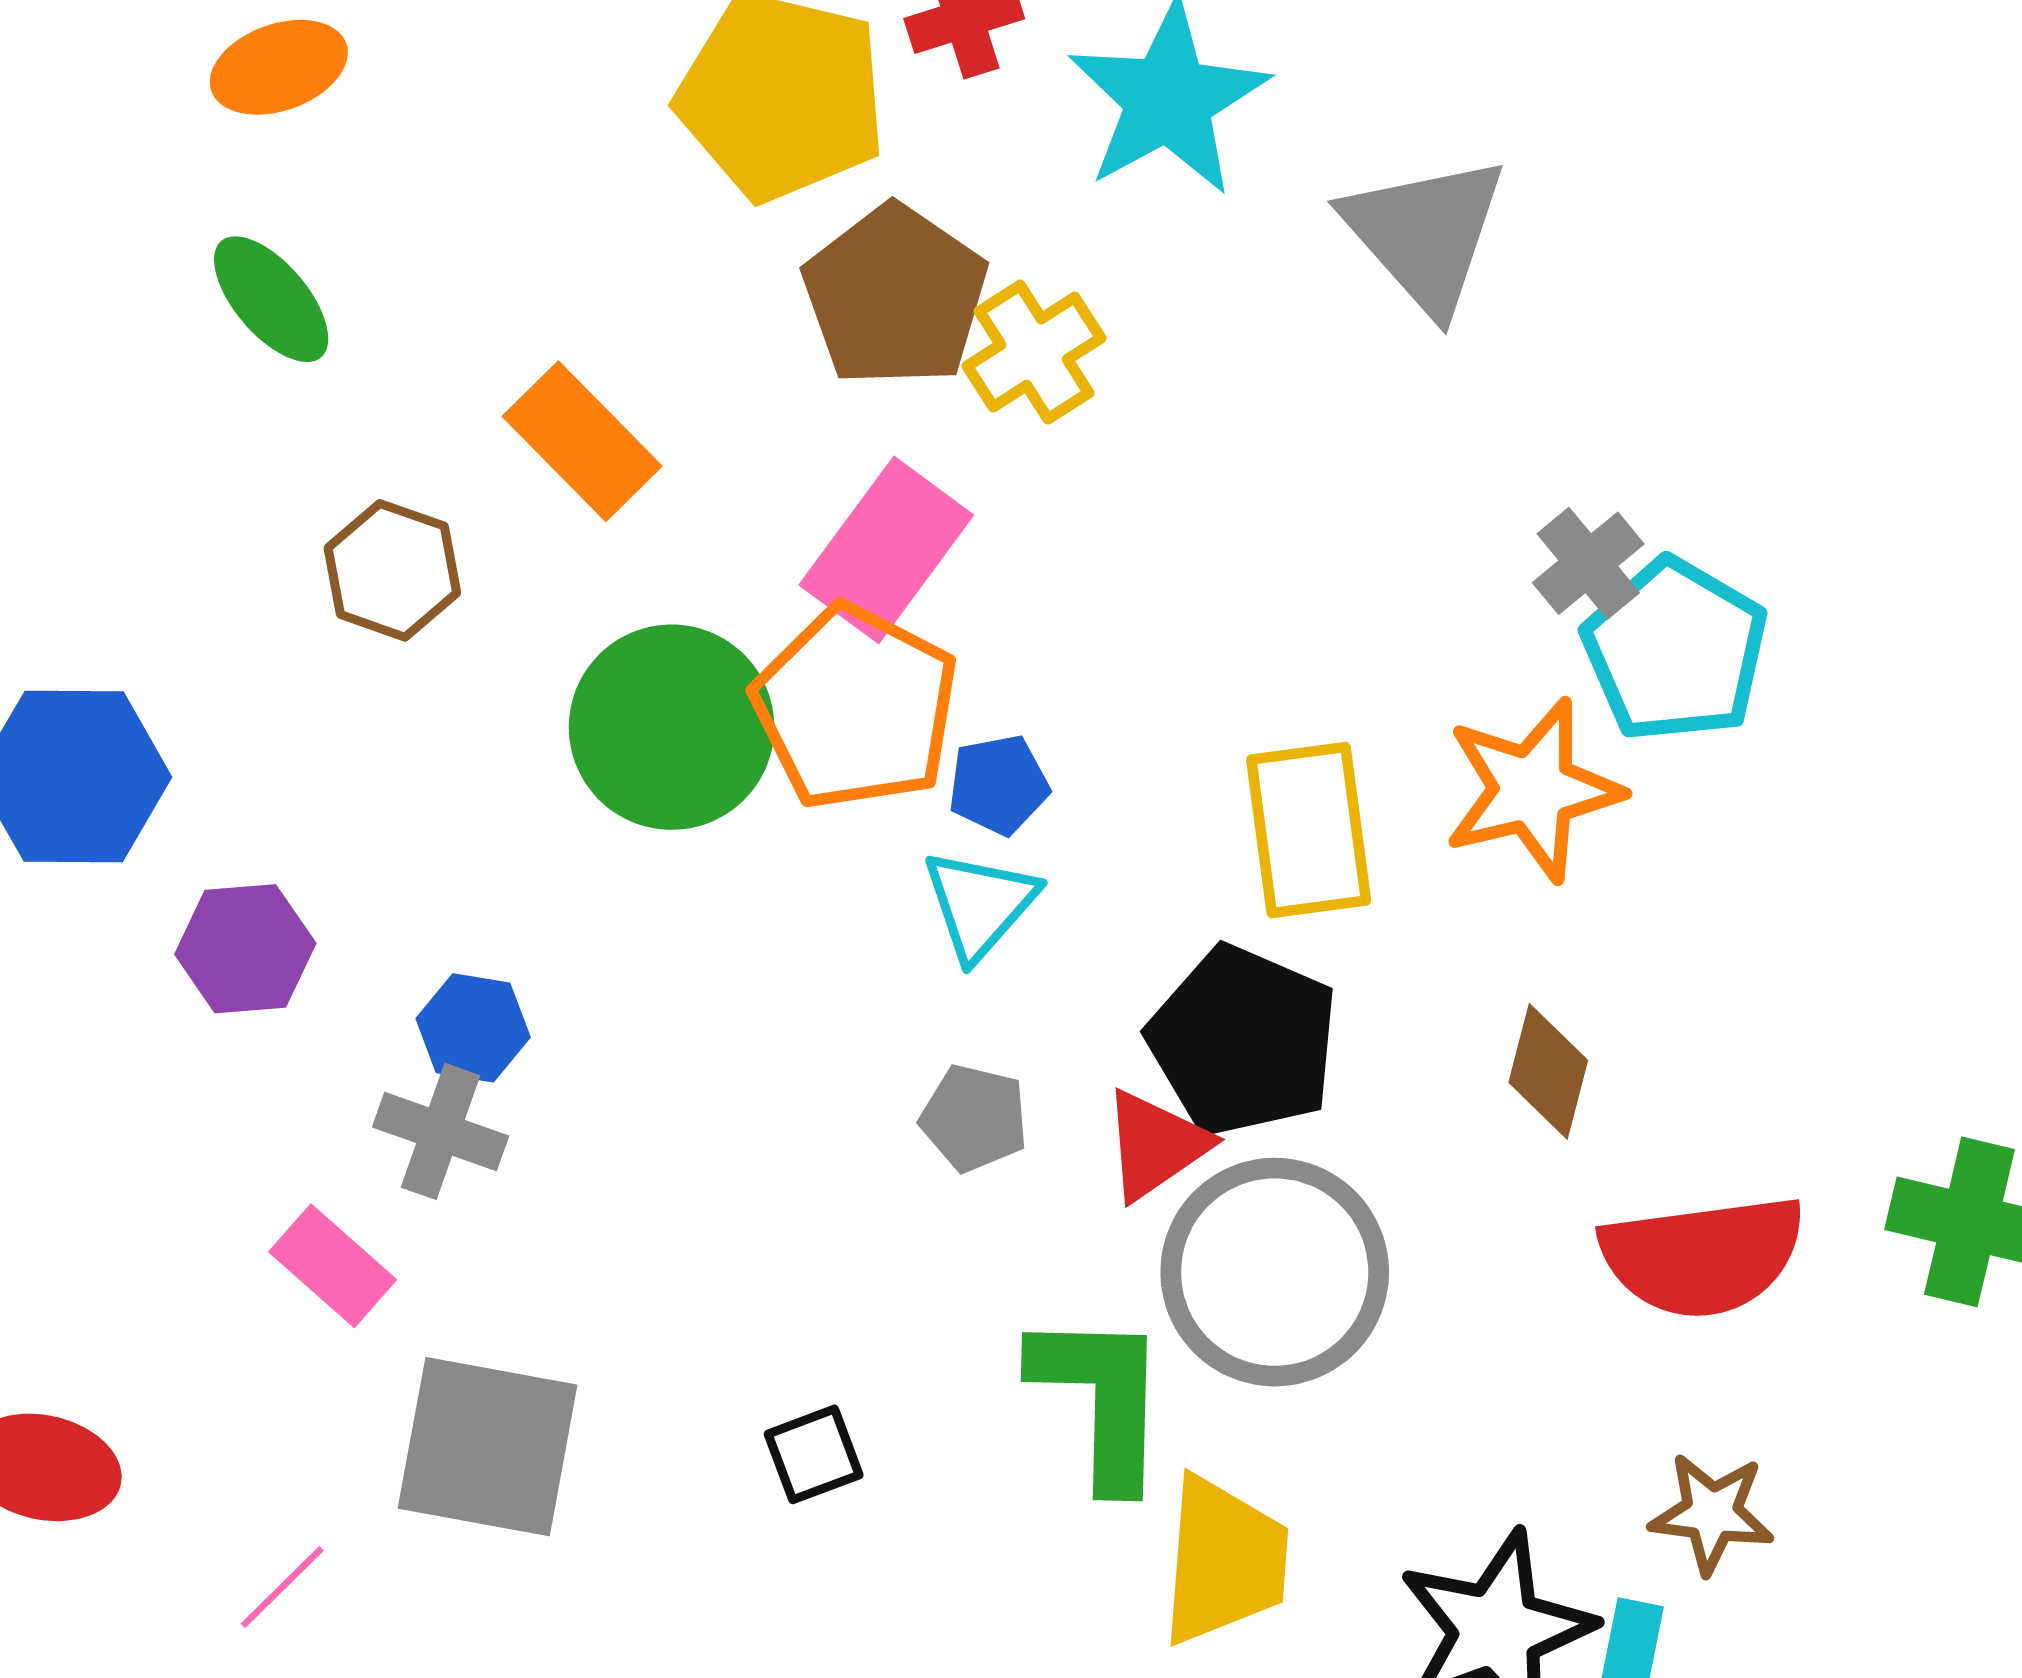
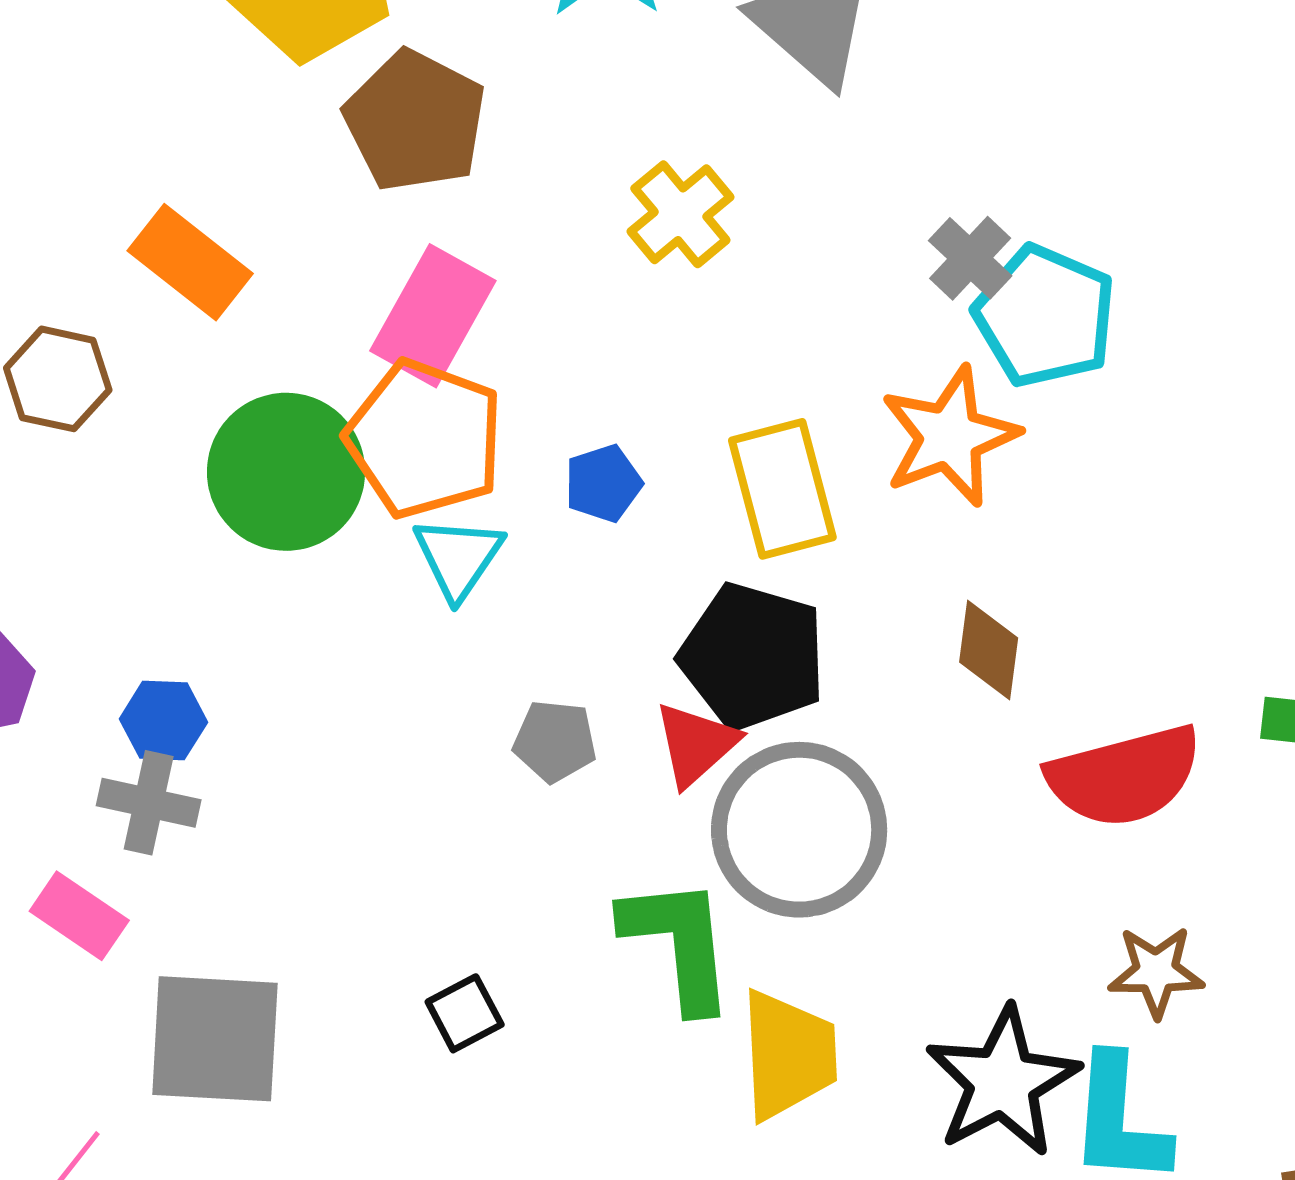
yellow cross: (1034, 352) -> (680, 214), moved
blue pentagon: (999, 785) -> (603, 483), moved
cyan triangle: (980, 904) -> (458, 557), moved

